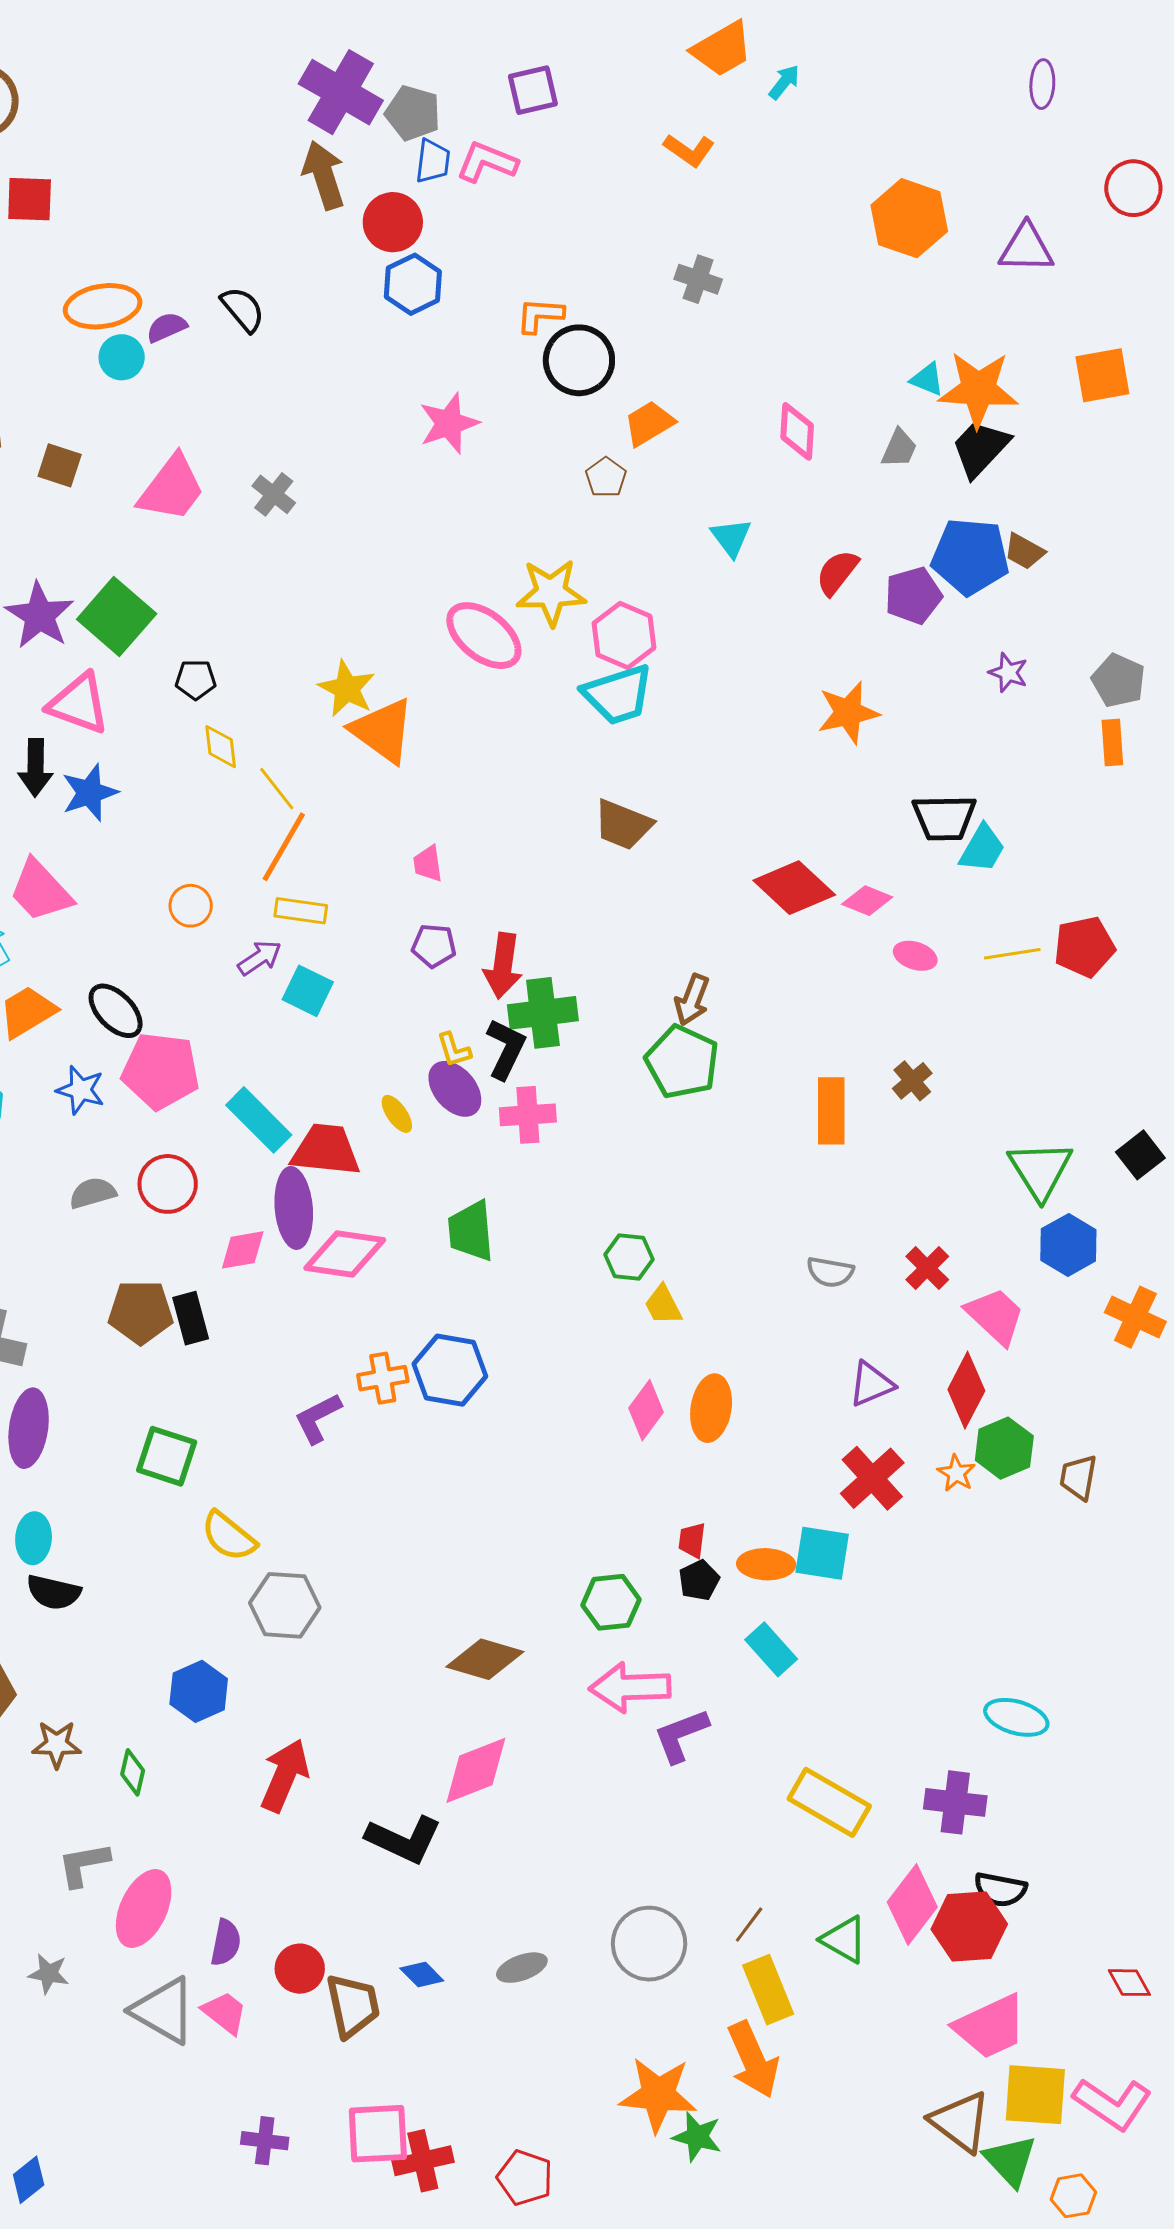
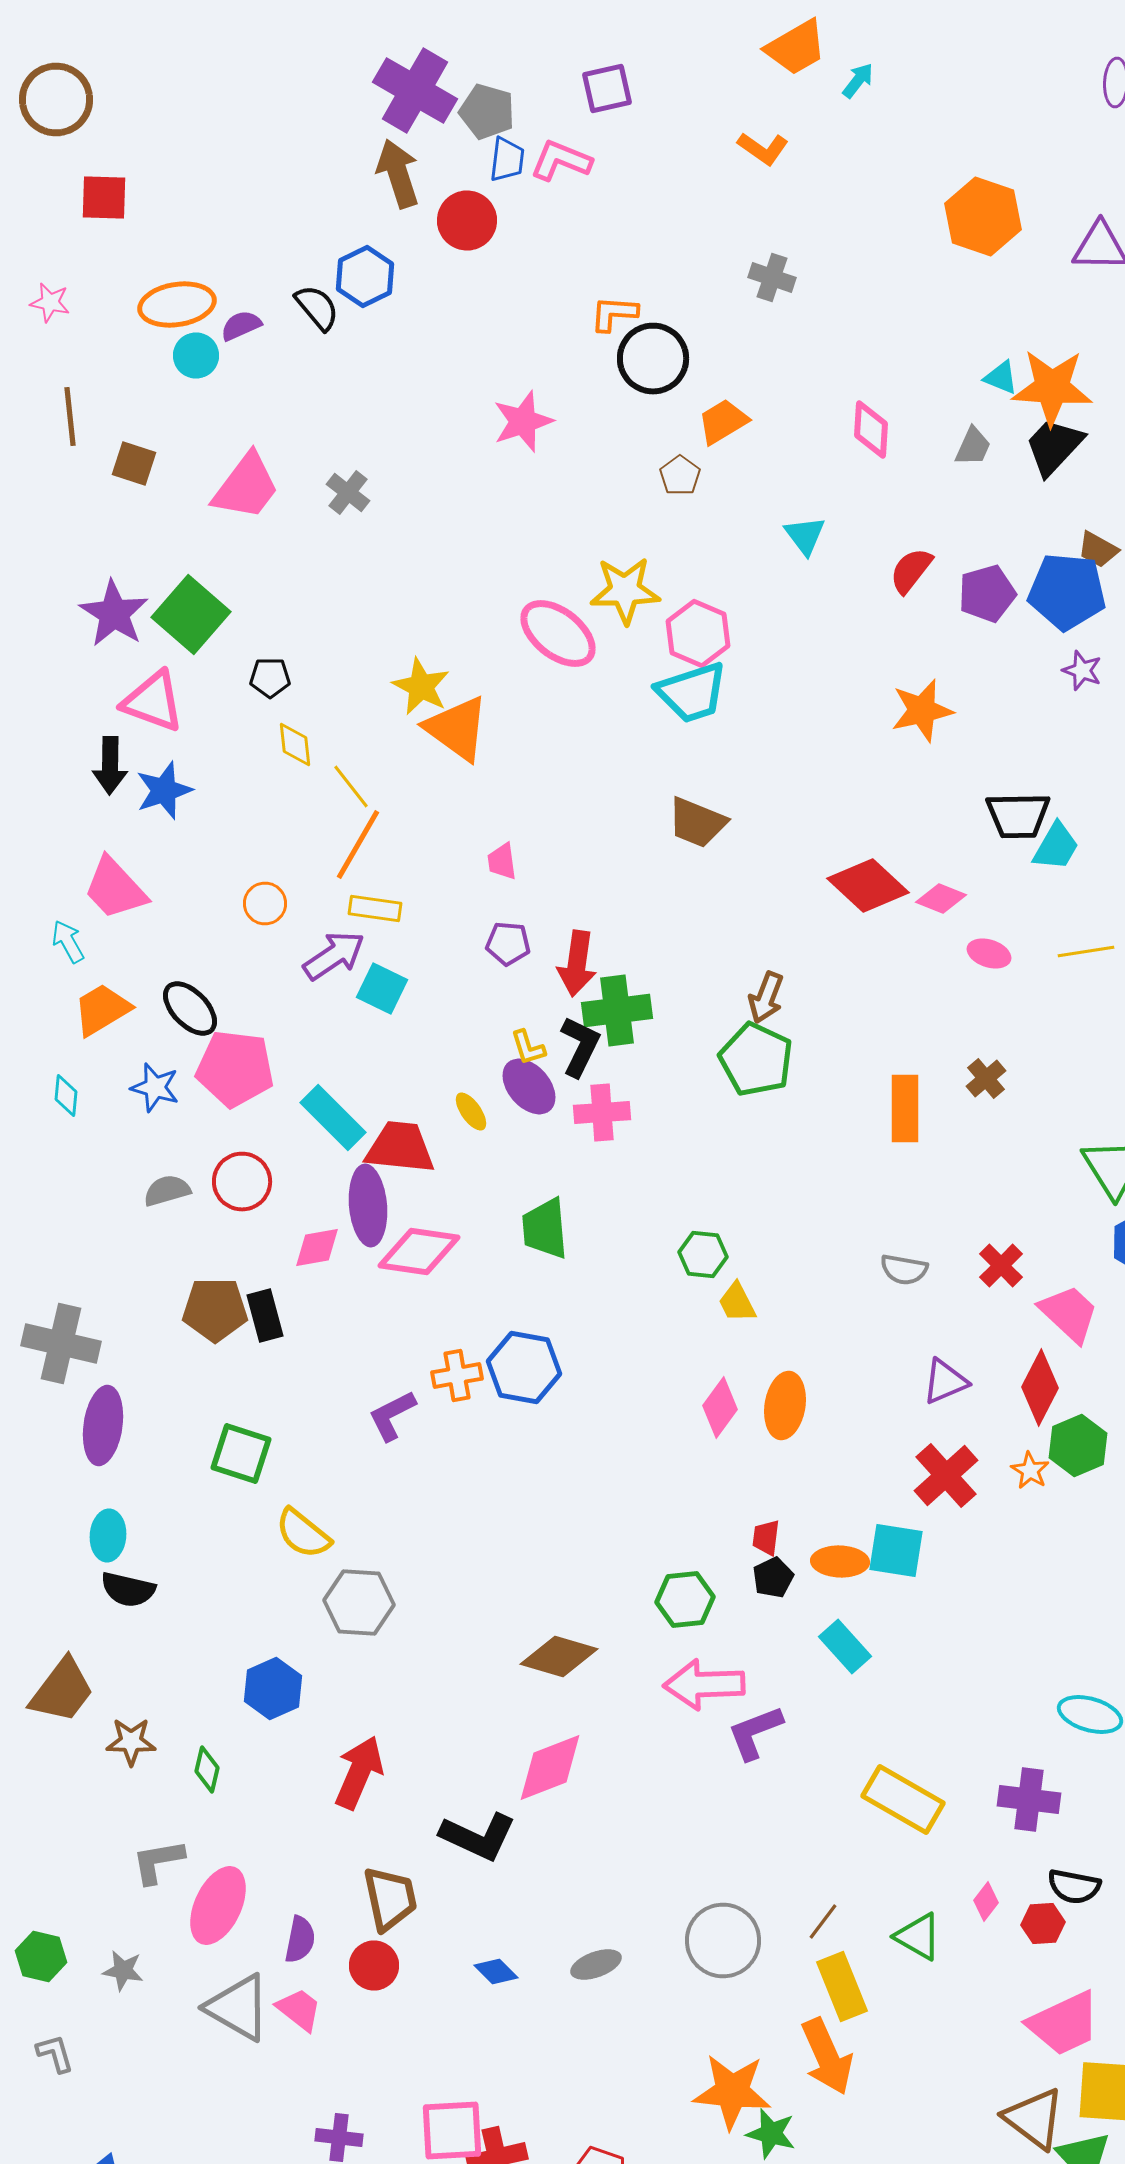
blue hexagon: (413, 284) -> (365, 276), moved
blue pentagon: (970, 556) -> (1067, 592), moved
purple arrow: (260, 958) -> (334, 956), size x1.4
pink diamond: (912, 1905) -> (986, 1902), size x0.5
red hexagon: (969, 1927) -> (1043, 1924), size x0.6
brown trapezoid: (353, 2006) -> (390, 1898), moved

